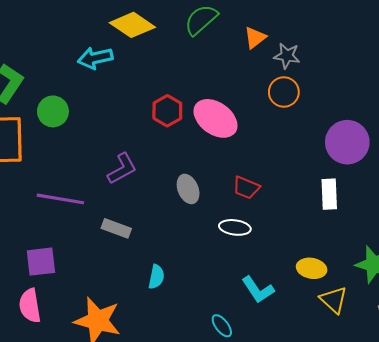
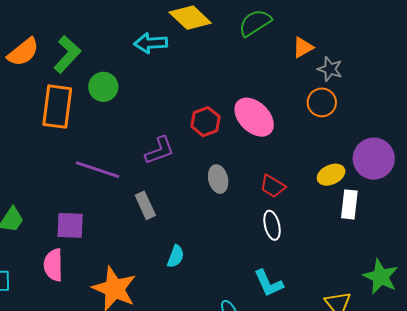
red hexagon: (167, 111) -> (205, 122), moved
white ellipse: (235, 227) -> (272, 225), moved, turned 60
gray rectangle: (116, 228) -> (145, 205), turned 36
yellow ellipse: (312, 268) -> (331, 175), moved, turned -44

